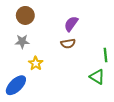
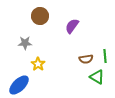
brown circle: (25, 15) -> (40, 16), moved
brown semicircle: (68, 44) -> (86, 59), moved

